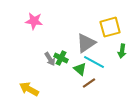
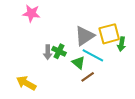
yellow square: (110, 27) -> (109, 34), moved
gray arrow: (50, 59) -> (48, 52), turned 32

